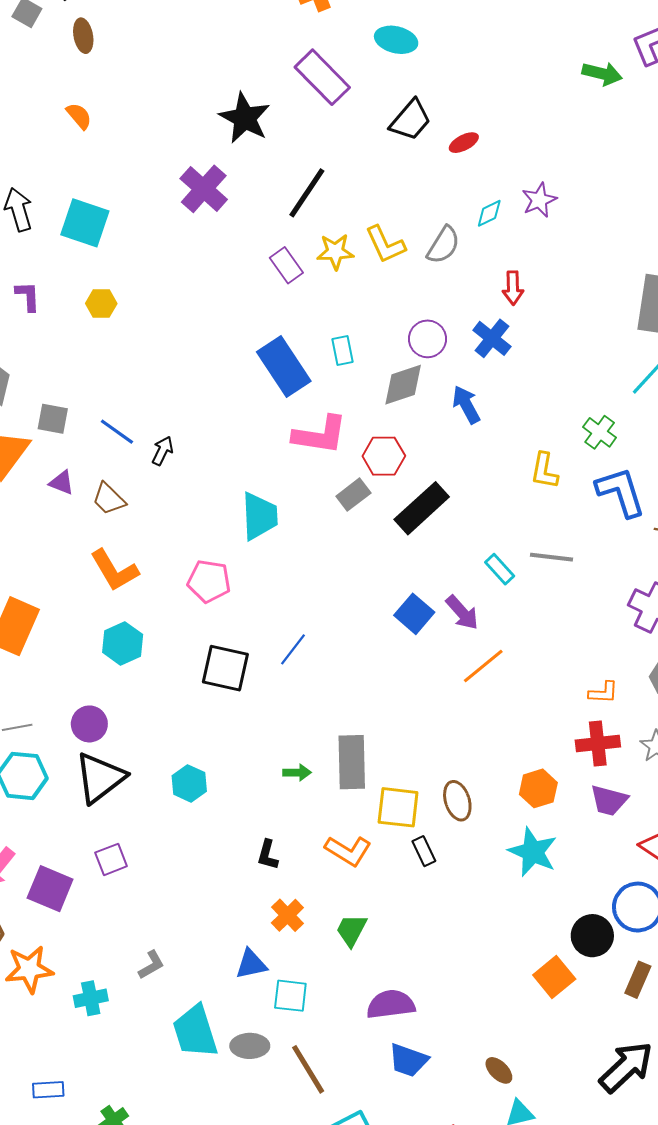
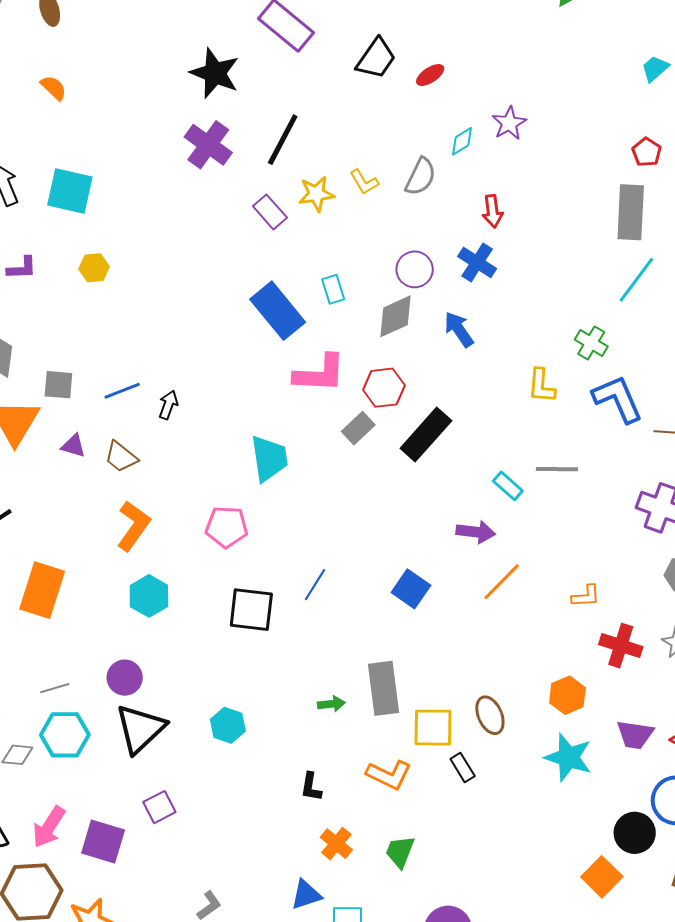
purple cross: (204, 189) -> (208, 145), moved
yellow L-shape: (385, 245) -> (364, 182), size x0.7
purple L-shape: (28, 296) -> (22, 268), turned 96
blue line: (117, 432) -> (122, 391), turned -51
orange L-shape: (114, 570) -> (133, 526), turned -108
purple arrow: (462, 613) -> (476, 532), turned -36
blue square: (414, 614) -> (411, 589), moved
orange L-shape: (603, 693) -> (586, 596), moved
red cross: (598, 744) -> (621, 646), turned 30
purple trapezoid: (609, 800) -> (635, 735), moved

